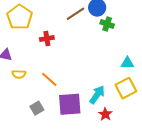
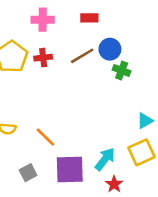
red cross: (47, 38) -> (43, 58), moved
cyan triangle: (127, 63) -> (145, 121), turned -32

